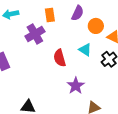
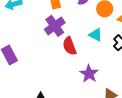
purple cross: (35, 34) -> (55, 26), moved

